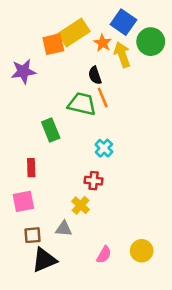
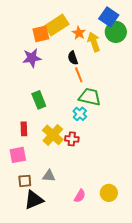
blue square: (123, 22) -> (109, 17), moved
purple star: (23, 71) -> (32, 58), moved
green trapezoid: (82, 104) -> (90, 97), moved
yellow cross: (81, 205) -> (53, 135), moved, size x1.5

